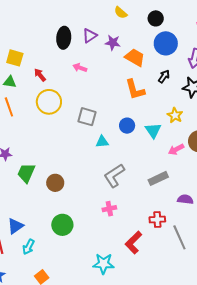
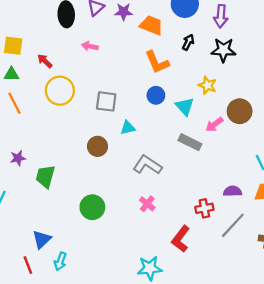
blue circle: (127, 126) -> (156, 95), moved
gray L-shape: (114, 176) -> (147, 165), turned 75
gray rectangle: (158, 178) -> (190, 142), moved, turned 60
brown circle: (55, 183) -> (97, 146), moved
purple semicircle: (185, 199) -> (233, 191), moved
pink cross: (109, 209) -> (147, 204), turned -32
green circle: (62, 225) -> (92, 207), moved
gray line: (179, 237) -> (233, 225), turned 75

